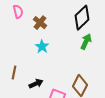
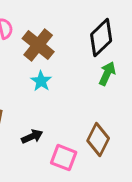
brown cross: (40, 23) -> (38, 45), size x1.5

